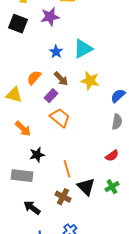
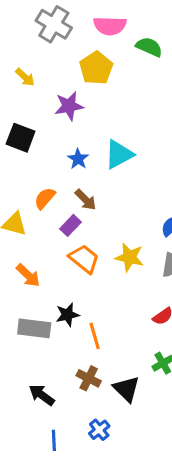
black square: (18, 24) -> (21, 138), moved
yellow star: (90, 81) -> (129, 257), moved
black star: (37, 155) -> (67, 315), moved
gray rectangle: (22, 176) -> (34, 328), moved
black triangle: (86, 187) -> (126, 389), moved

